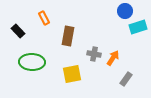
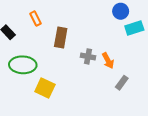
orange arrow: (113, 58) -> (108, 61), turned 119
yellow square: (72, 74) -> (45, 88), moved, turned 36

